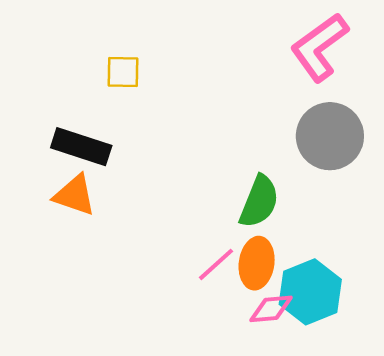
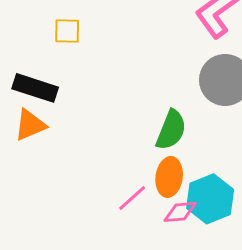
orange triangle: (75, 195) -> (30, 125), turned -42
pink line: (216, 264) -> (132, 198), moved

